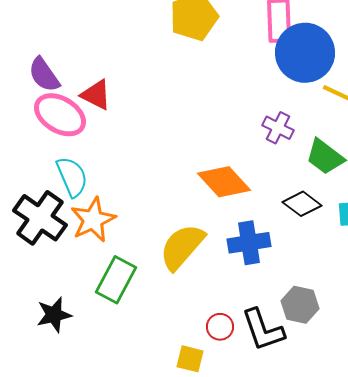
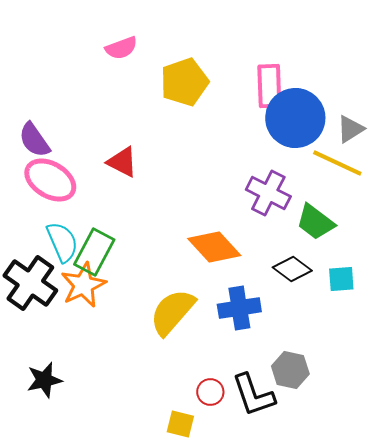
red triangle: (96, 95) -> (122, 162), moved
purple cross: (278, 128) -> (268, 193), size x1.4
green rectangle: (116, 280) -> (94, 252), moved

